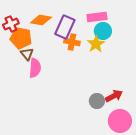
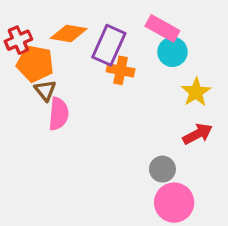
pink rectangle: (97, 17) -> (162, 28), turned 36
yellow star: (96, 44) -> (196, 92), moved
red arrow: (114, 96) -> (198, 134), moved
pink circle: (120, 121) -> (174, 203), moved

